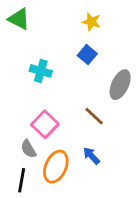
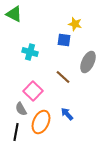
yellow star: (91, 22) -> (75, 24), moved
blue square: (87, 55) -> (64, 40), turned -32
brown line: (94, 116) -> (63, 77), moved

